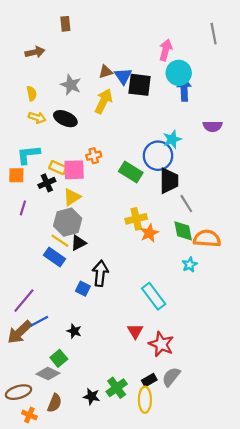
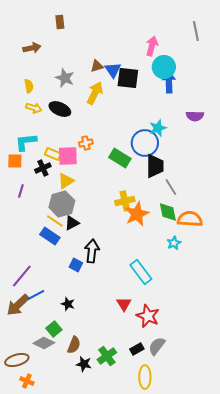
orange star: (149, 233) -> (137, 214), size x1.4
yellow ellipse: (145, 400) -> (145, 377), moved
brown semicircle: (54, 403) -> (74, 345), moved

